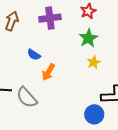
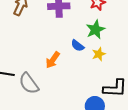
blue semicircle: (34, 55) -> (77, 46), moved

